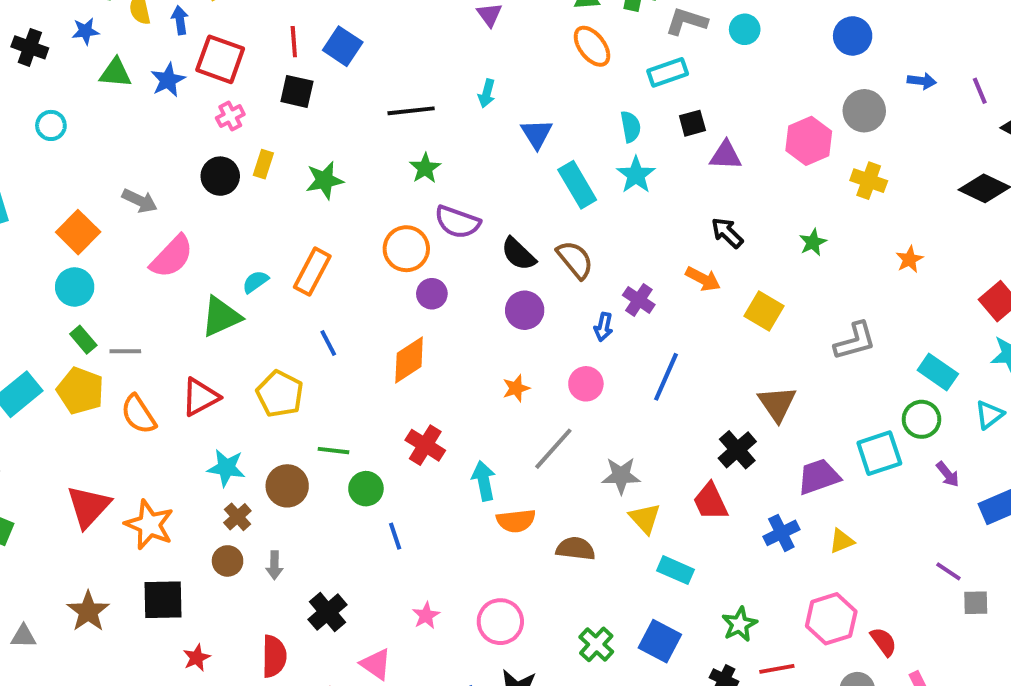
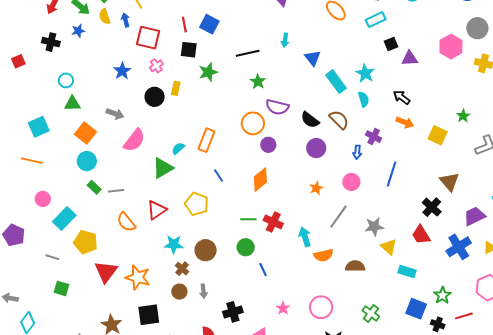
green triangle: (115, 73) -> (72, 104), moved
blue star: (168, 80) -> (122, 71), moved
cyan semicircle: (631, 127) -> (364, 99), moved
green star: (325, 180) -> (208, 72), moved
black arrow: (727, 233) -> (402, 97), moved
green star: (813, 242) -> (463, 116), moved
yellow pentagon: (80, 391) -> (86, 242), moved
green line: (333, 451) -> (248, 219), moved
blue cross: (781, 533) -> (459, 247), size x1.4
black cross: (327, 612) -> (233, 312), turned 30
blue square: (660, 641) -> (416, 309), moved

